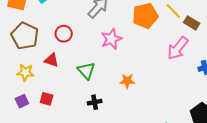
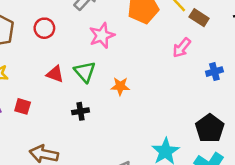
pink arrow: (178, 48) -> (182, 48), size x0.7
red triangle: (51, 60) -> (55, 74), moved
green triangle: (86, 71) -> (85, 72), moved

